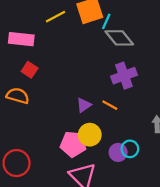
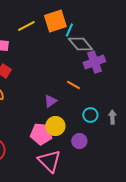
purple cross: (124, 76) -> (94, 62), moved
orange line: (110, 105) -> (73, 85), moved
cyan circle: (130, 149) -> (90, 115), moved

